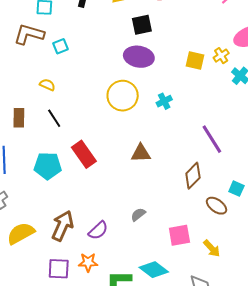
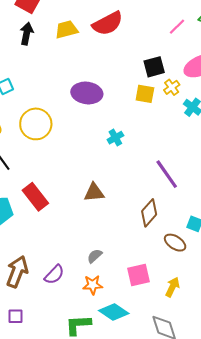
black square: (142, 25) -> (154, 67), moved
yellow circle: (123, 96) -> (36, 124), moved
yellow arrow: (212, 248) -> (172, 287), turned -108
orange star: (88, 262) -> (93, 285), moved
purple square: (59, 269) -> (16, 316), size x0.7

